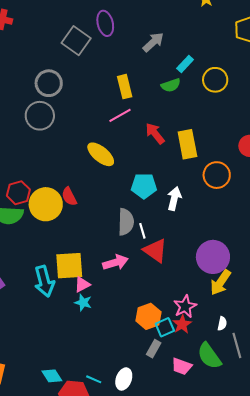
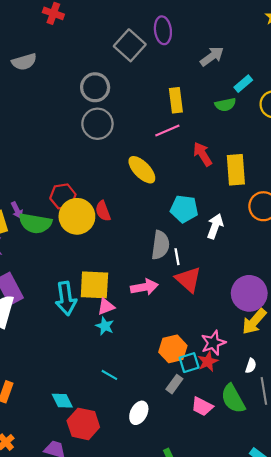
gray circle: (40, 116) -> (97, 124), moved
red hexagon: (18, 193) -> (63, 196), moved
cyan line: (94, 379) -> (109, 375), moved

